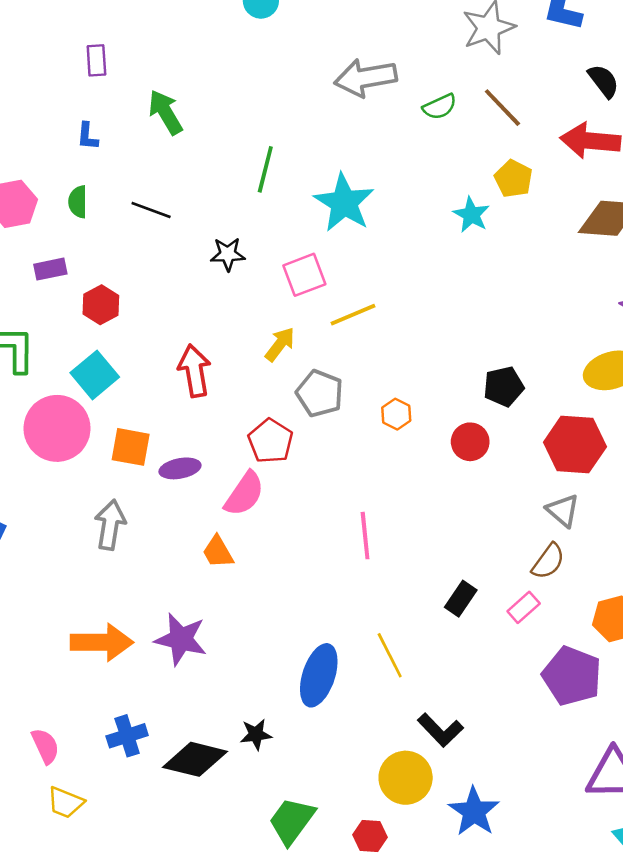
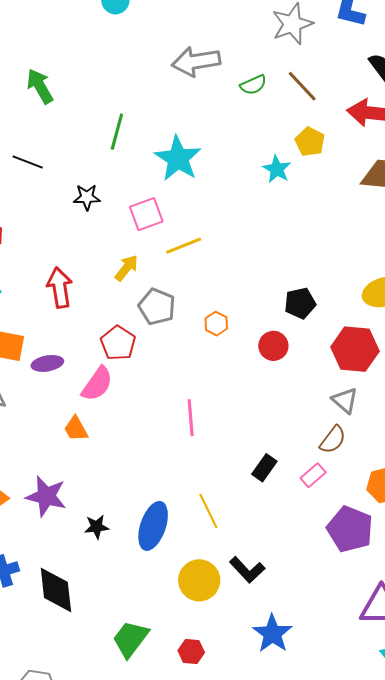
black star: (256, 734) -> (97, 527), moved
black diamond: (195, 759) -> (56, 590), turned 69
yellow circle: (406, 778) -> (199, 580), moved

